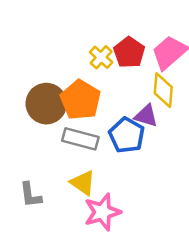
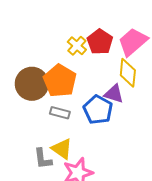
gray rectangle: (80, 139) -> (60, 113), size x0.7
gray L-shape: (30, 195) -> (43, 159), moved

